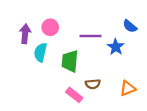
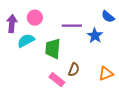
cyan semicircle: (40, 52) -> (26, 41), turned 48
brown semicircle: (93, 84) -> (74, 70), turned -64

